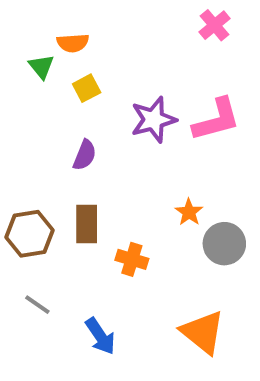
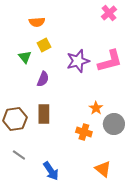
green triangle: (41, 67) -> (25, 57), moved
orange cross: (132, 259) -> (84, 132), moved
orange triangle: (203, 332) -> (103, 169), size x0.7

